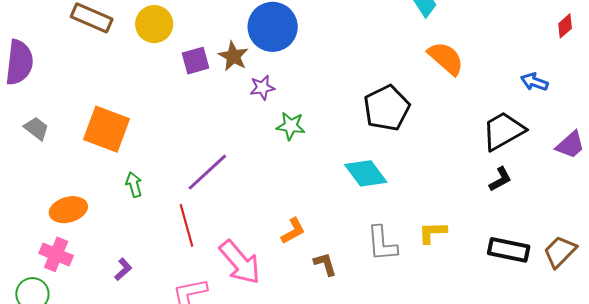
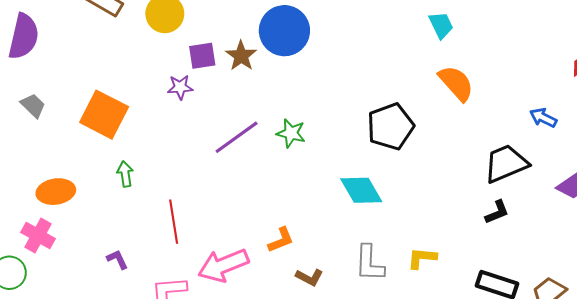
purple star: (262, 88) -> (180, 87), moved
purple line: (207, 172) -> (237, 137), moved
pink arrow: (240, 262) -> (223, 265), turned 102
brown L-shape: (325, 264) -> (309, 277), turned 128
purple L-shape: (123, 269) -> (117, 259), moved, turned -80

